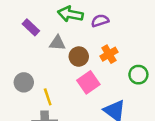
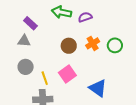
gray triangle: (57, 43) -> (24, 41), moved
green circle: (138, 75) -> (115, 45), moved
pink square: (88, 82) -> (67, 74), moved

